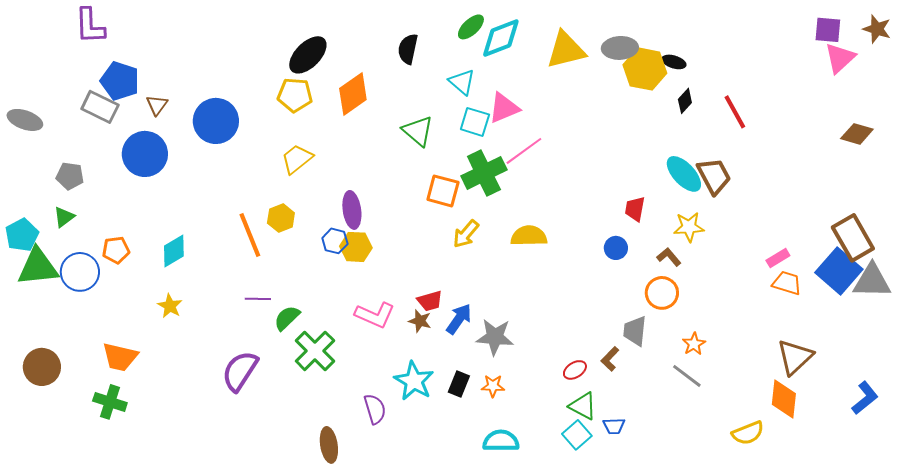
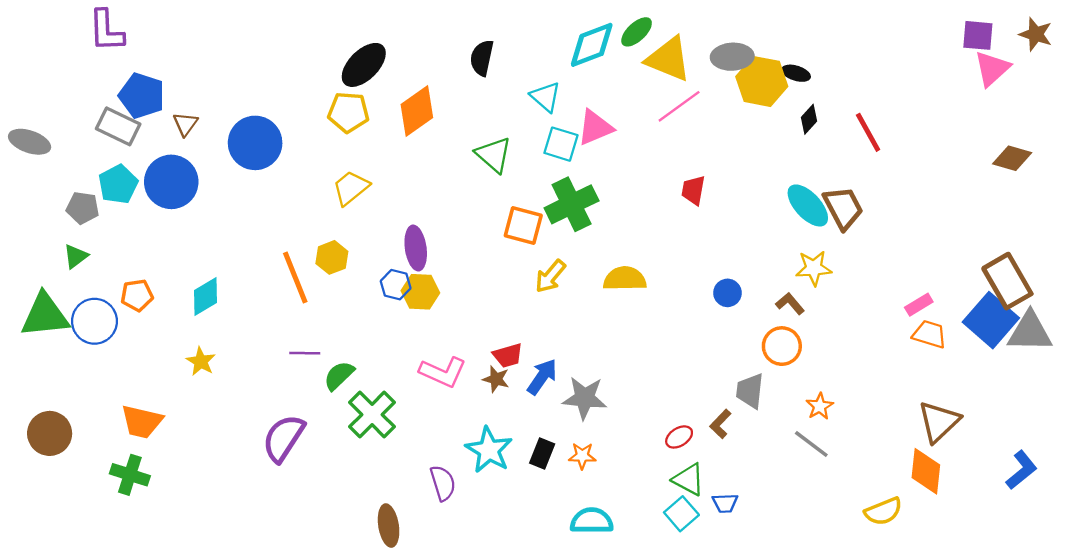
green ellipse: (471, 27) -> (637, 32), moved
yellow triangle: (566, 50) -> (668, 59), turned 36
pink line: (524, 151) -> (679, 106), moved
red trapezoid: (635, 209) -> (693, 190), moved
cyan pentagon: (22, 235) -> (118, 184), moved

